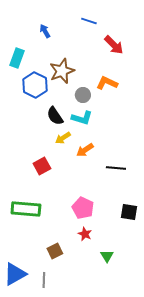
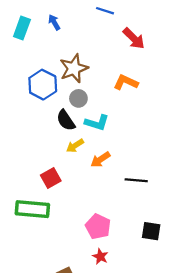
cyan rectangle: (17, 58) -> (22, 28), moved
gray circle: (83, 95) -> (78, 98), moved
green rectangle: (26, 209) -> (32, 209), moved

